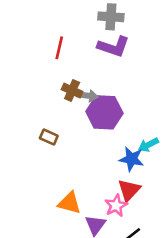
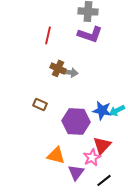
purple hexagon: (104, 112) -> (76, 121), moved
blue star: (132, 159) -> (102, 110), moved

